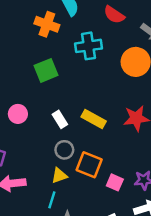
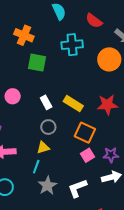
orange cross: (47, 24) -> (24, 35), moved
green square: (46, 70) -> (37, 63), turned 30
orange square: (89, 165) -> (85, 133), moved
pink square: (115, 182) -> (88, 155), turned 32

